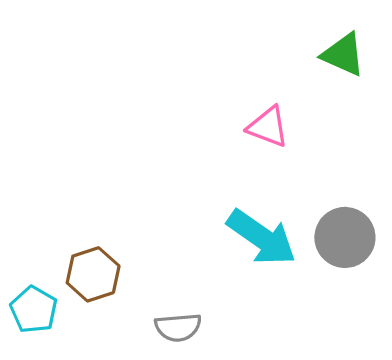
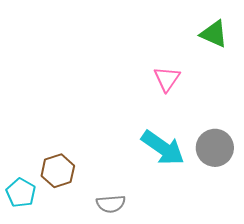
pink triangle: (268, 127) -> (167, 79), turned 44

